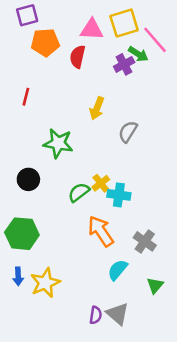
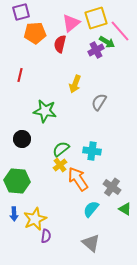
pink triangle: (92, 30) -> (71, 23), turned -42
yellow cross: (101, 183) -> (60, 165), moved
green triangle: (155, 285) -> (125, 209), moved, turned -40
purple semicircle: (96, 315) -> (46, 236), moved

